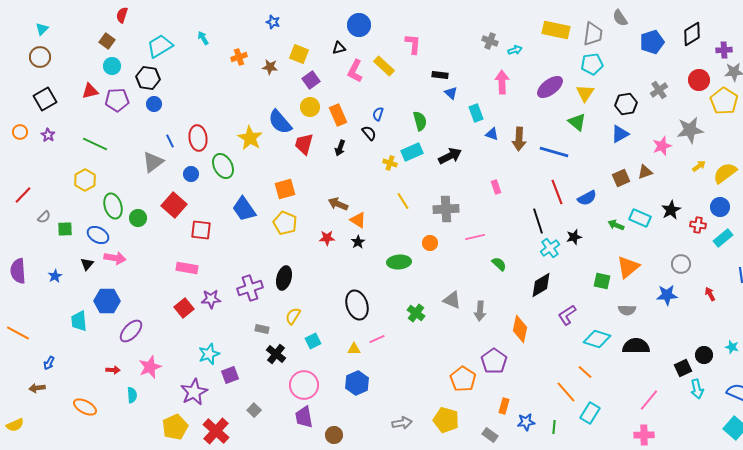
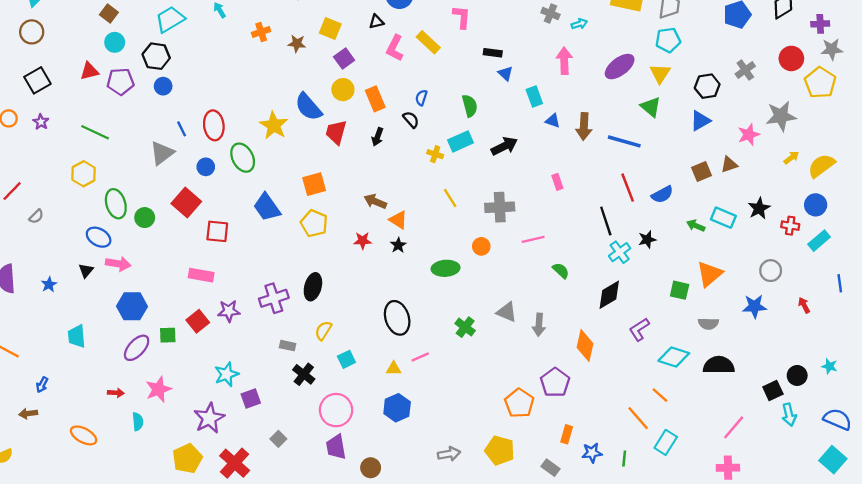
green square: (65, 229) -> (168, 335), moved
blue hexagon: (107, 301) -> (132, 306), moved

